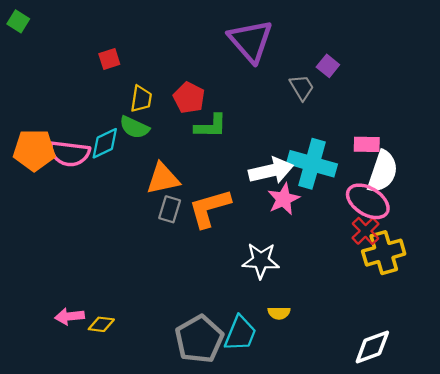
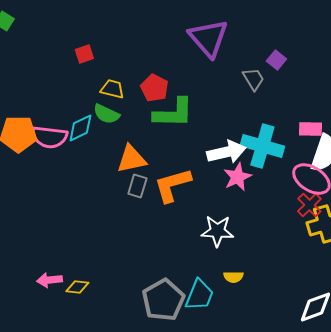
yellow trapezoid: (141, 99) -> (112, 89), turned -85
green L-shape: (211, 126) -> (173, 113), size x1.4

